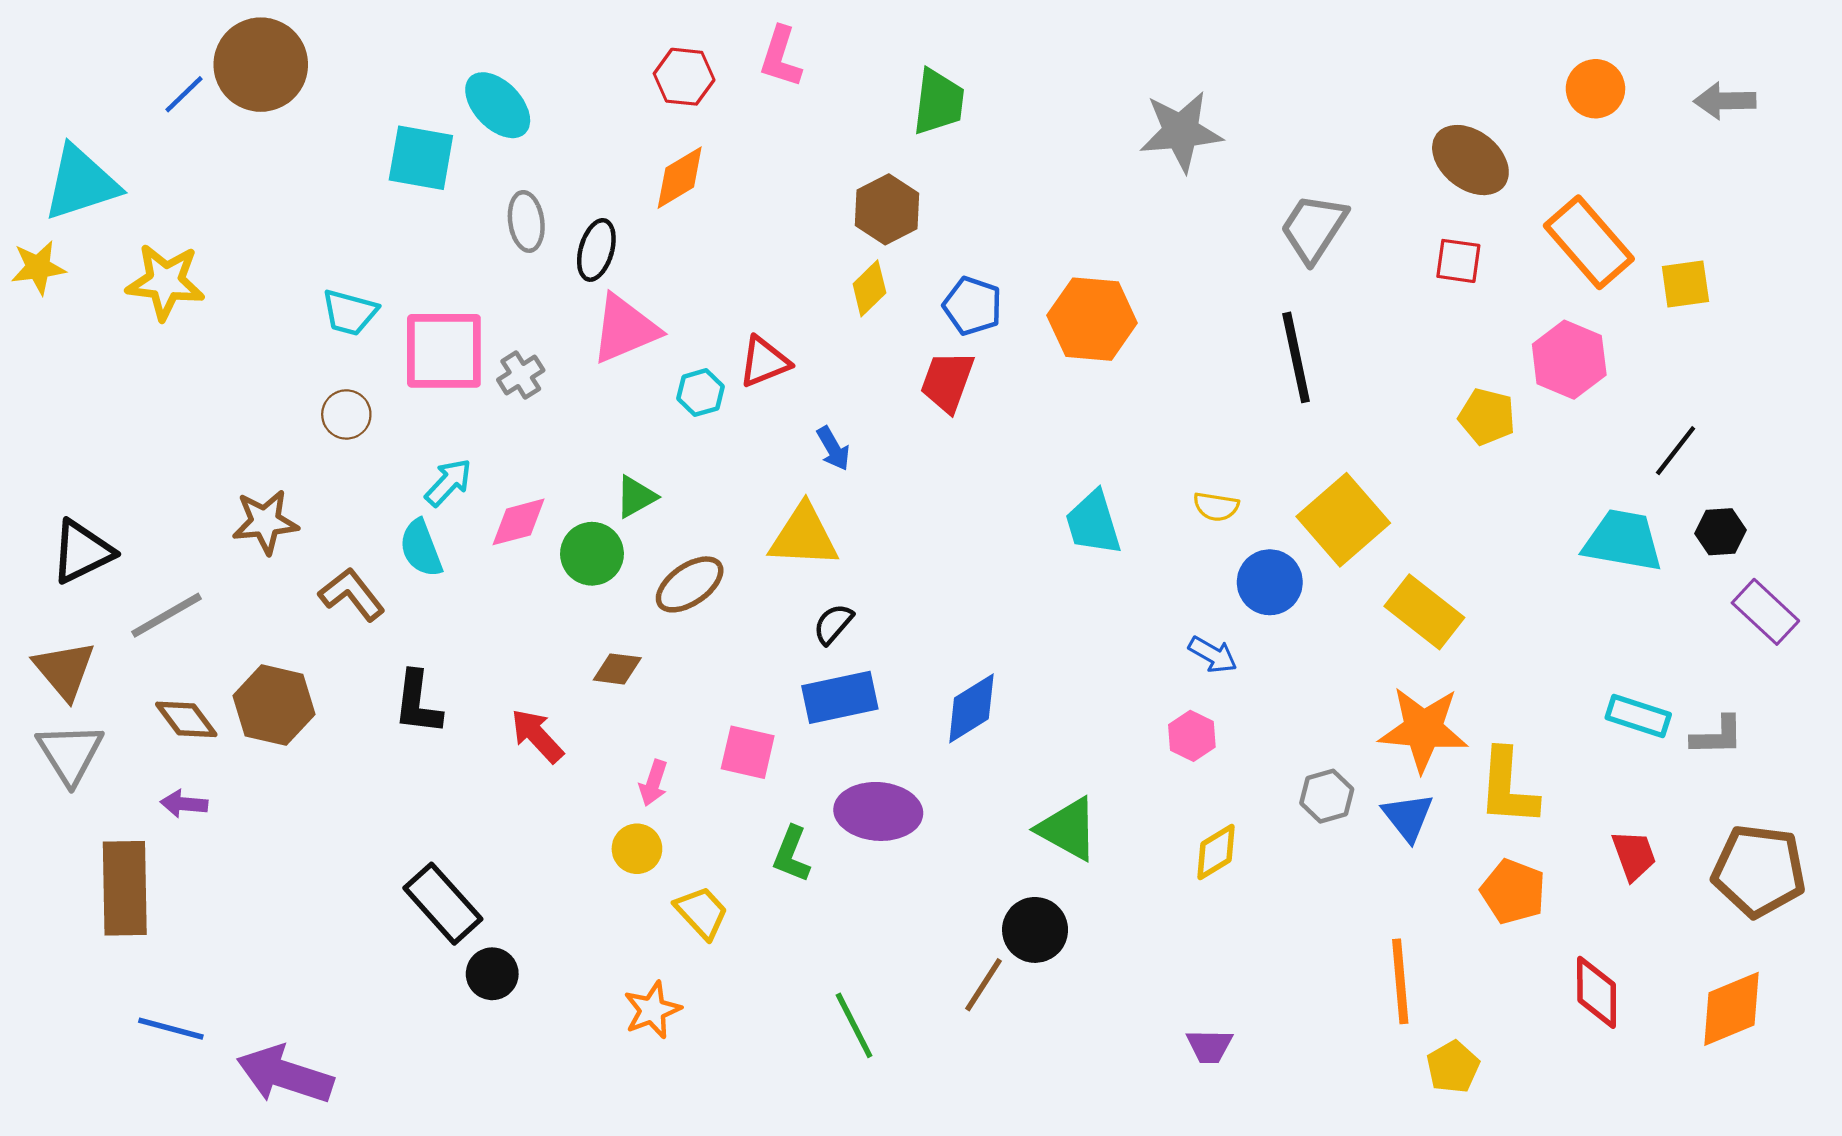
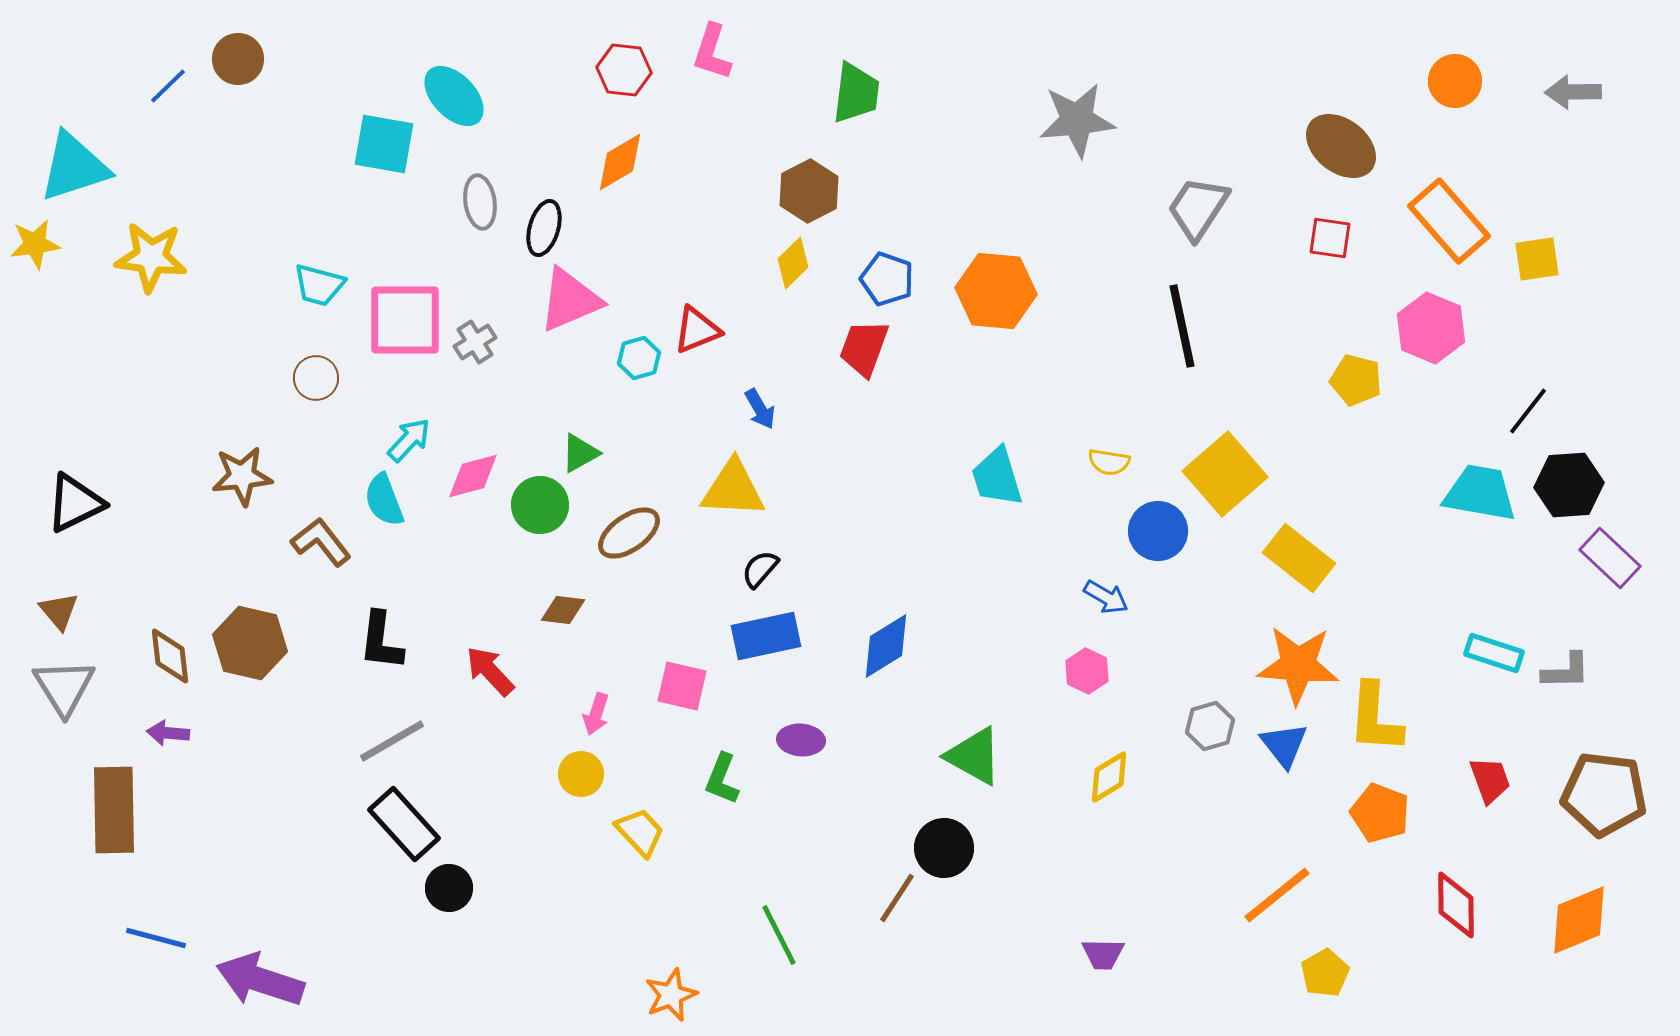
brown circle: (261, 65) -> (238, 59), size x0.6
black hexagon: (1720, 532) -> (1569, 485), size x1.5
gray line: (166, 615) -> (392, 741), moved
brown triangle: (64, 670) -> (59, 611), size x0.7
brown diamond: (186, 719) -> (170, 656), turned 30
purple ellipse: (878, 811) -> (801, 740), size x0.6
orange line: (1400, 981) -> (1277, 895), turned 56
orange star: (652, 1010) -> (671, 995), moved

